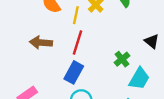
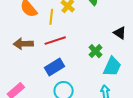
red line: (78, 43) -> (55, 41), turned 60
blue rectangle: (74, 72) -> (54, 67), turned 36

